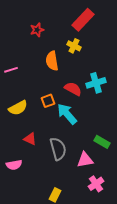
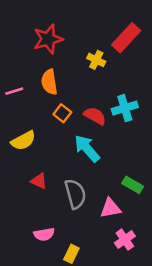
red rectangle: (83, 20) -> (126, 38), moved
red star: (37, 30) -> (48, 39), size x1.6
orange semicircle: (52, 61) -> (49, 82), moved
orange square: (48, 101) -> (62, 113), moved, turned -32
pink semicircle: (14, 165) -> (44, 234), moved

